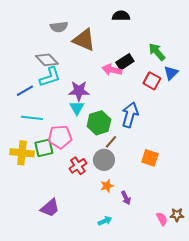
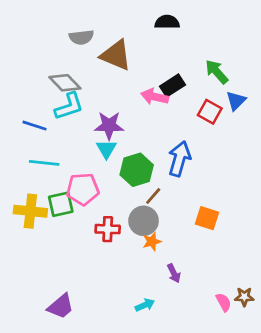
blue line: (25, 91) -> (35, 126), turned 48
red cross: (78, 166) -> (108, 229), turned 36
orange star: (107, 186) -> (152, 242), moved
purple trapezoid: (50, 208) -> (61, 306), moved

